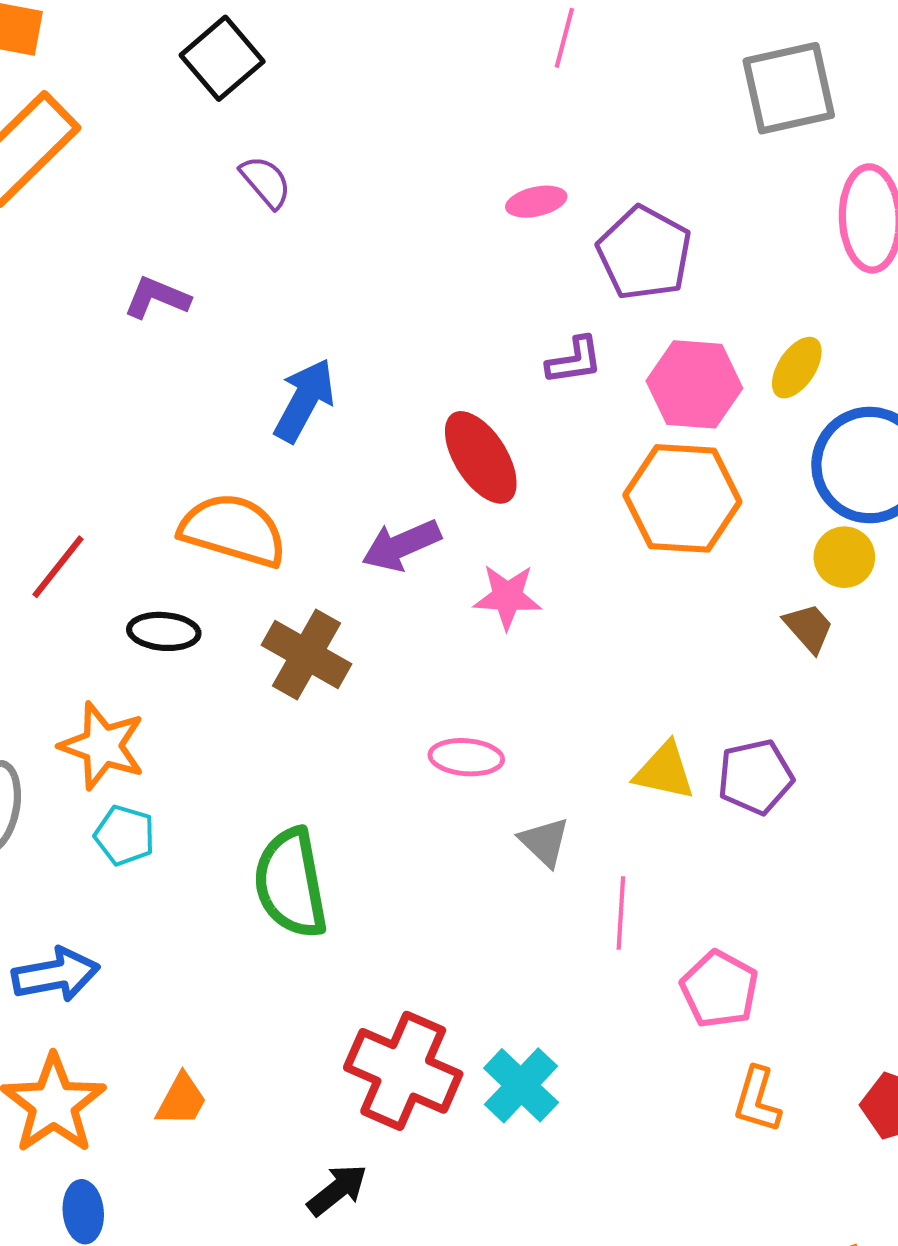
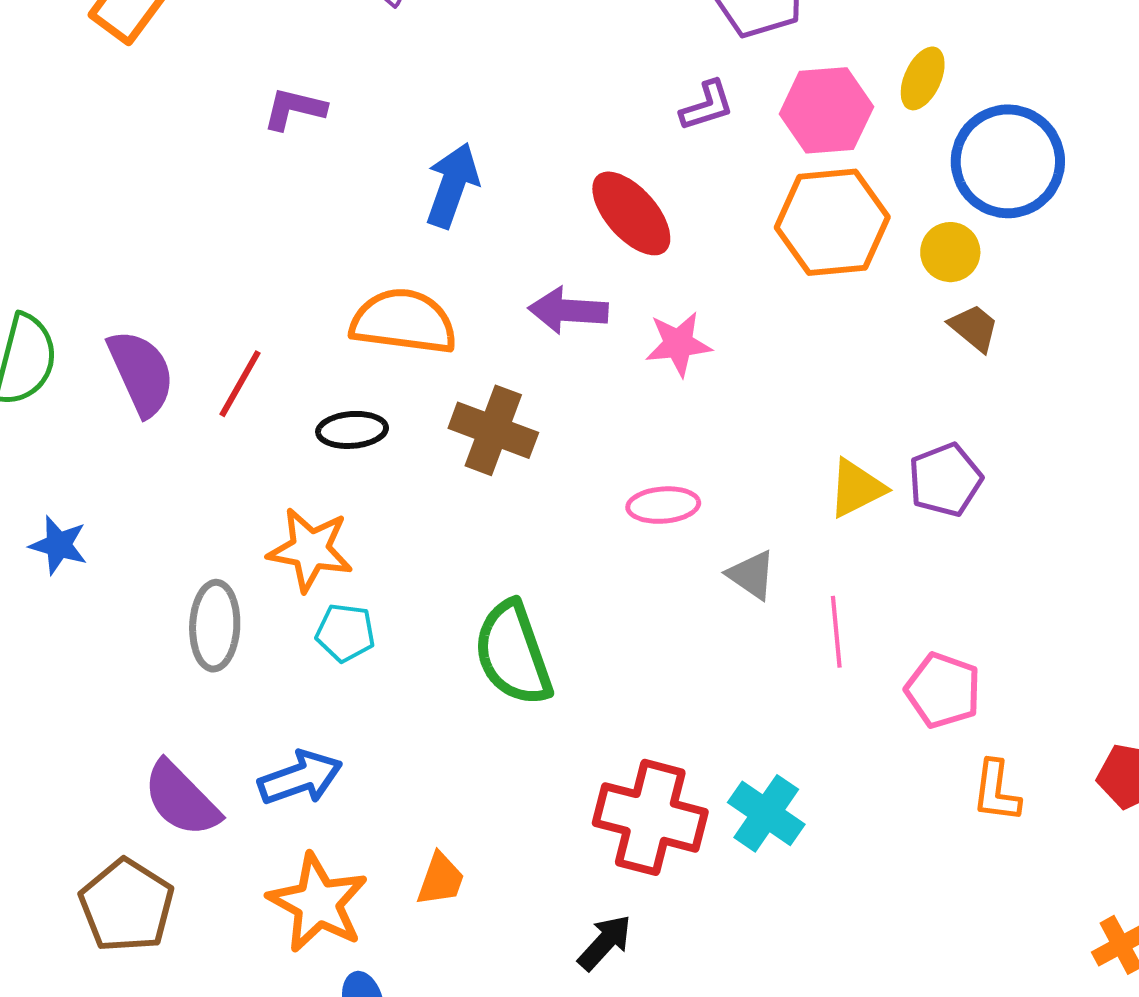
purple arrow: (401, 545) -> (568, 311), turned 36
yellow circle: (844, 557) -> (950, 252), moved
yellow triangle: (664, 771) -> (857, 488), turned -30

